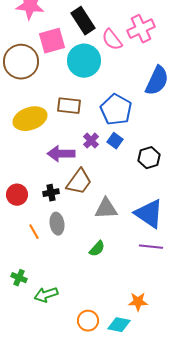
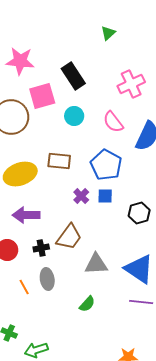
pink semicircle: (112, 40) -> (113, 122), moved
cyan circle: (84, 61) -> (74, 116), size x0.6
blue square: (115, 141) -> (105, 196), turned -35
purple arrow: (61, 154) -> (26, 215), moved

